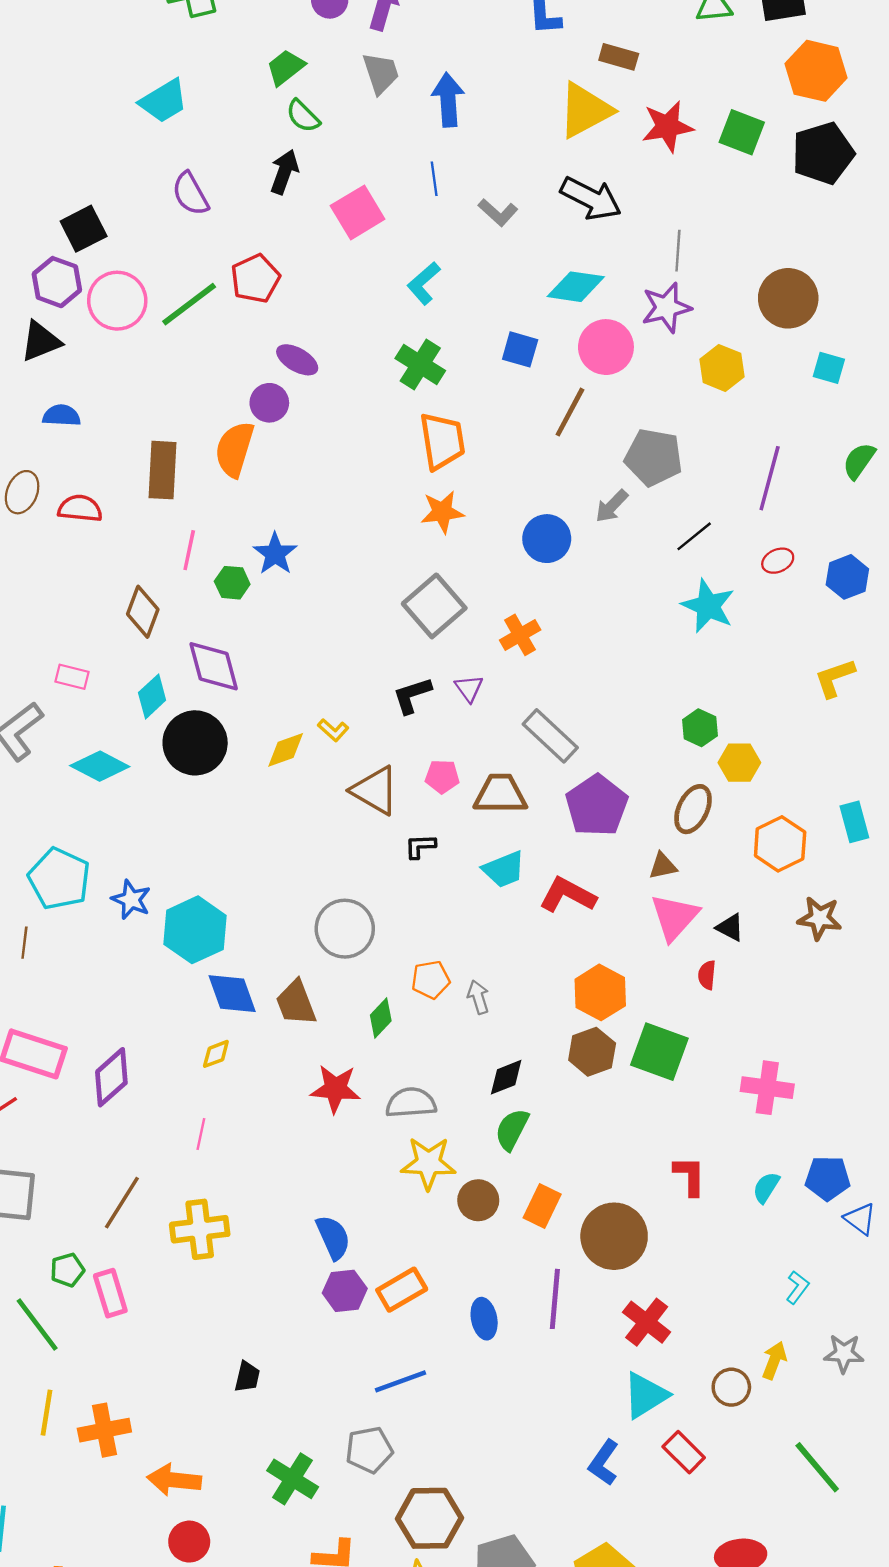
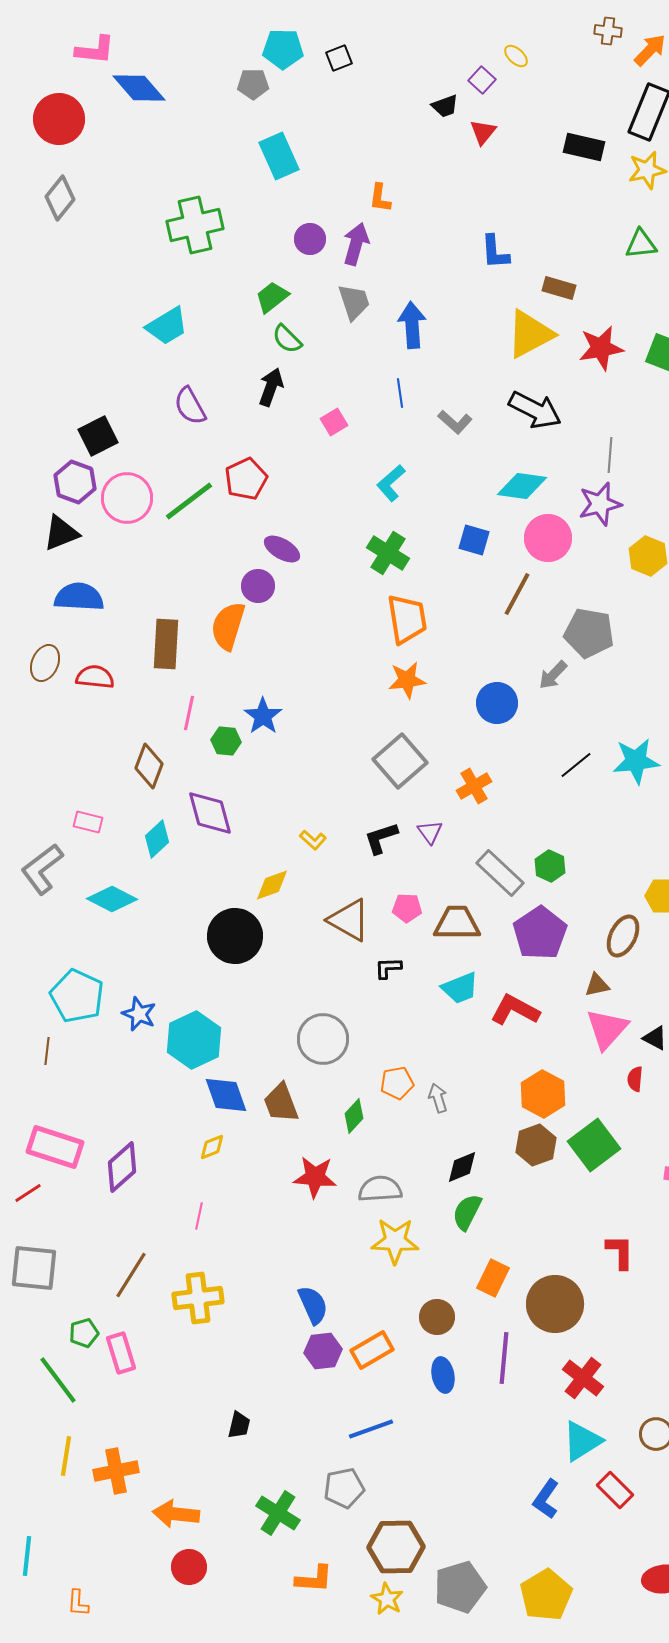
pink square: (358, 212) -> (334, 422), size x0.6
blue semicircle: (62, 416) -> (79, 597), size x1.5
black line: (694, 536) -> (576, 765), moved
cyan star: (708, 606) -> (636, 761), turned -30
green hexagon: (700, 728) -> (550, 866), moved
yellow L-shape: (333, 730) -> (313, 840), moved
black circle: (195, 743) -> (235, 936), moved
green square: (659, 1052) -> (594, 1145), turned 33
brown circle: (478, 1200) -> (437, 1317), moved

